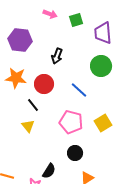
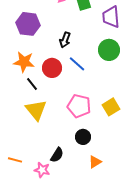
blue line: (79, 90) -> (77, 64), moved
black line: (33, 105) -> (32, 84), moved
yellow triangle: (28, 126) -> (36, 110), size x1.6

